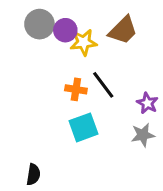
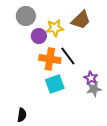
purple circle: (65, 30) -> (39, 36), moved
orange cross: (76, 89) -> (50, 59), size x1.5
purple star: (147, 103) -> (91, 78), moved

